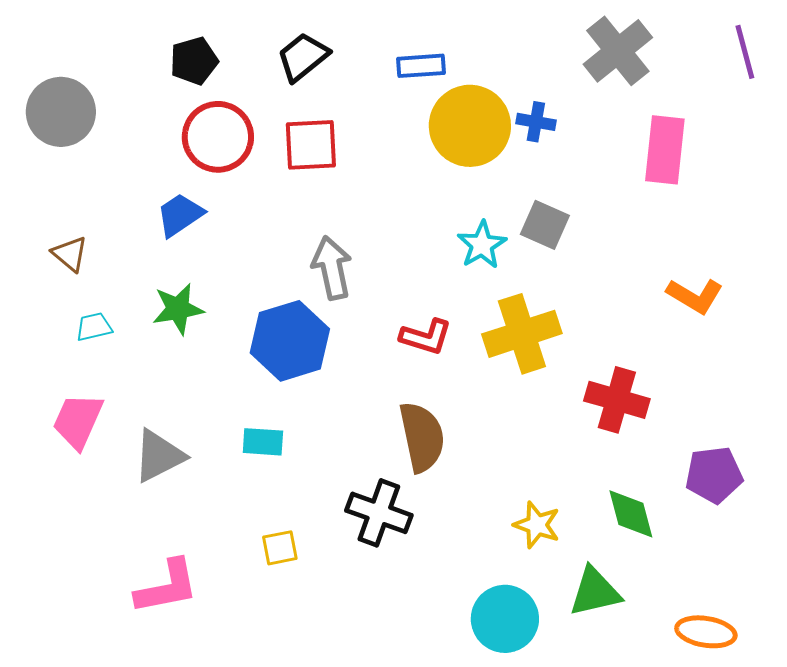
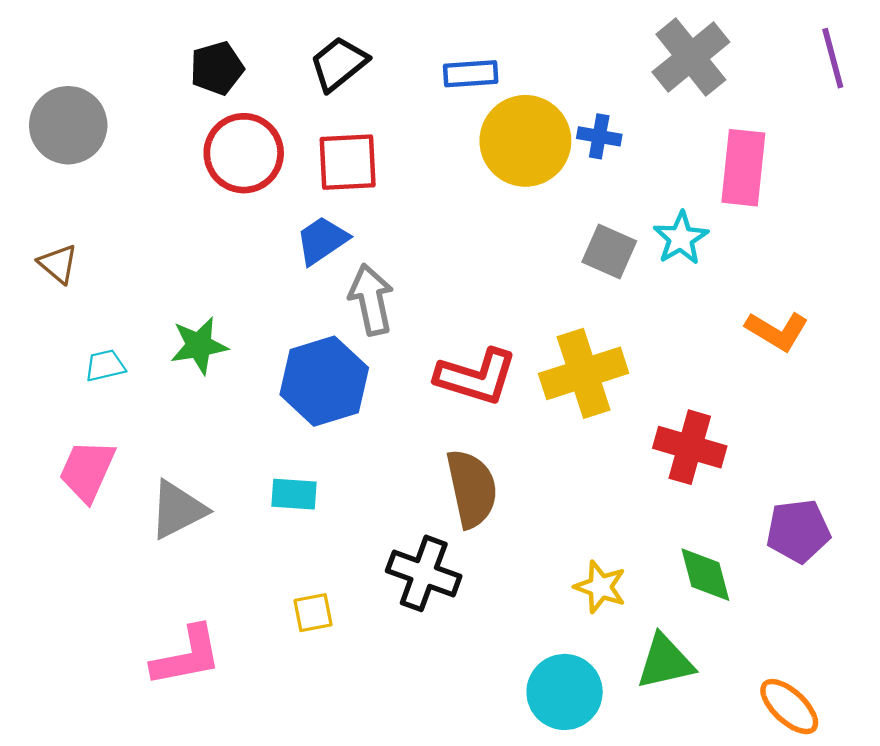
blue trapezoid: (180, 215) -> (322, 240), moved
cyan star: (482, 245) -> (681, 238), moved
brown triangle: (70, 254) -> (58, 264), moved
red L-shape: (426, 337) -> (476, 377), size x1.4
orange ellipse: (706, 632) -> (789, 707), turned 34

